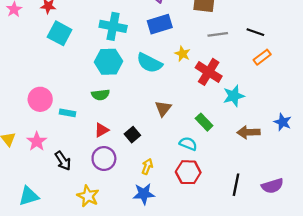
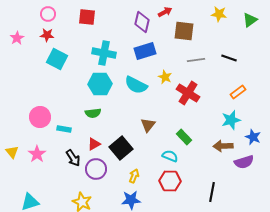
orange rectangle: (262, 57) -> (238, 92), moved
cyan star: (234, 96) -> (231, 120), moved
black square: (132, 135) -> (121, 148), size x1.6
black arrow: (63, 161) -> (73, 158), moved
purple semicircle: (272, 186) -> (244, 162), moved

